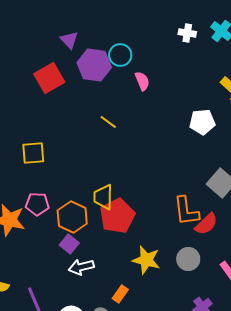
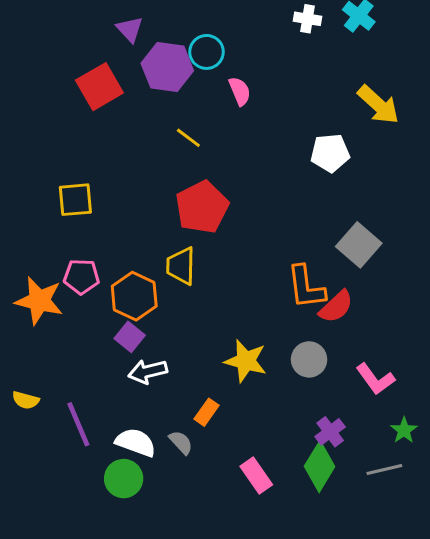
yellow line: (108, 122) -> (188, 138), moved
red pentagon: (117, 216) -> (202, 207), moved

